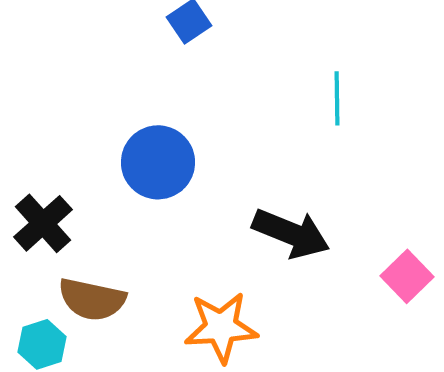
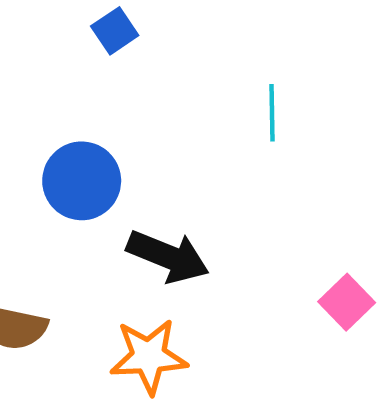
black arrow: (291, 233) -> (168, 256), moved

